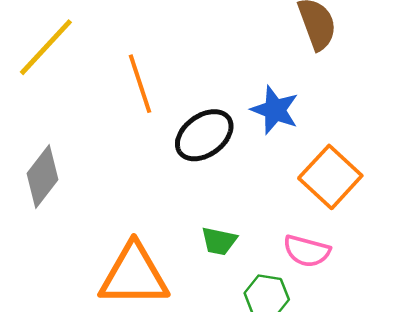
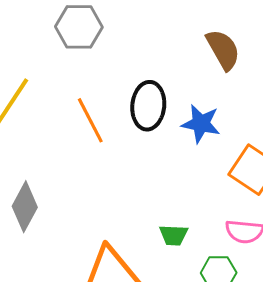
black ellipse: (204, 135) -> (148, 106), moved, turned -39

